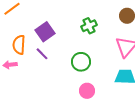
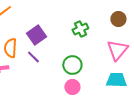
pink circle: (87, 91) -> (72, 87), moved

